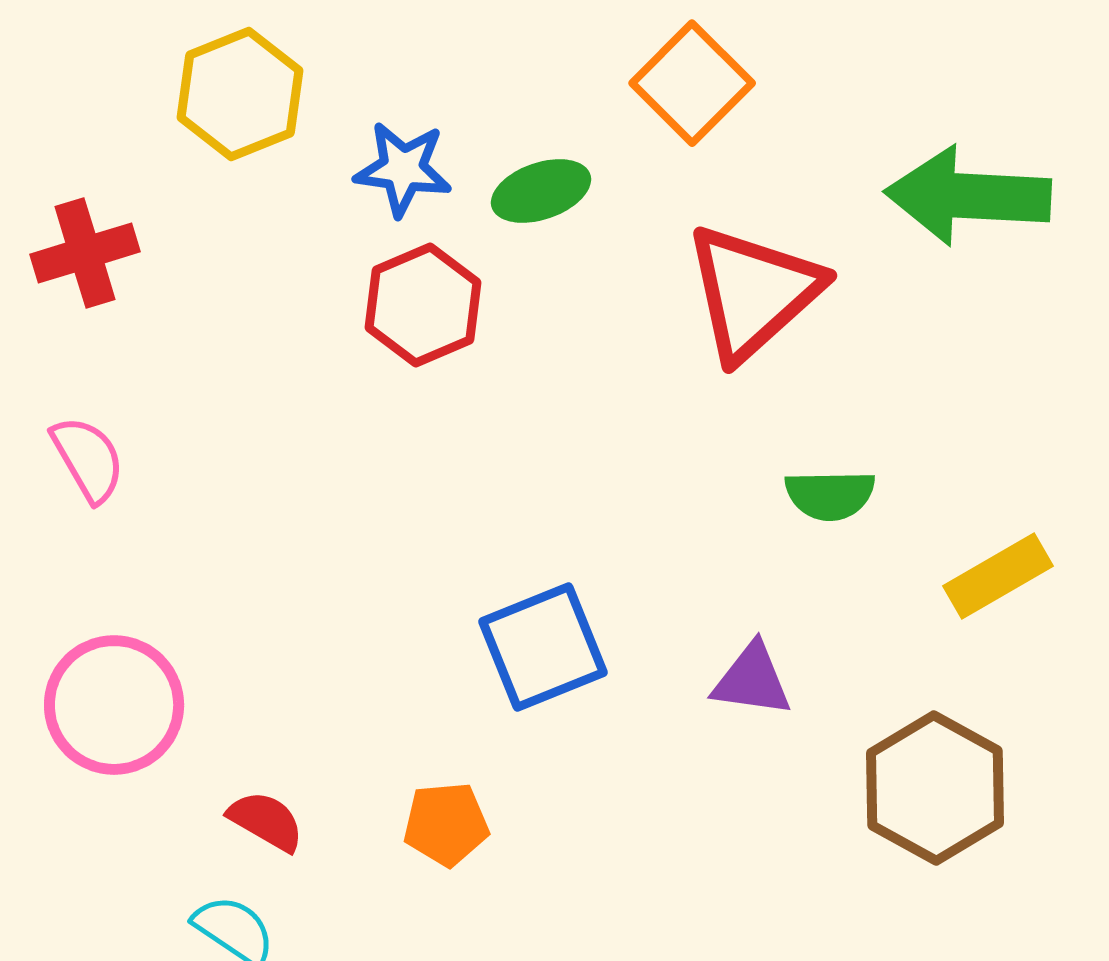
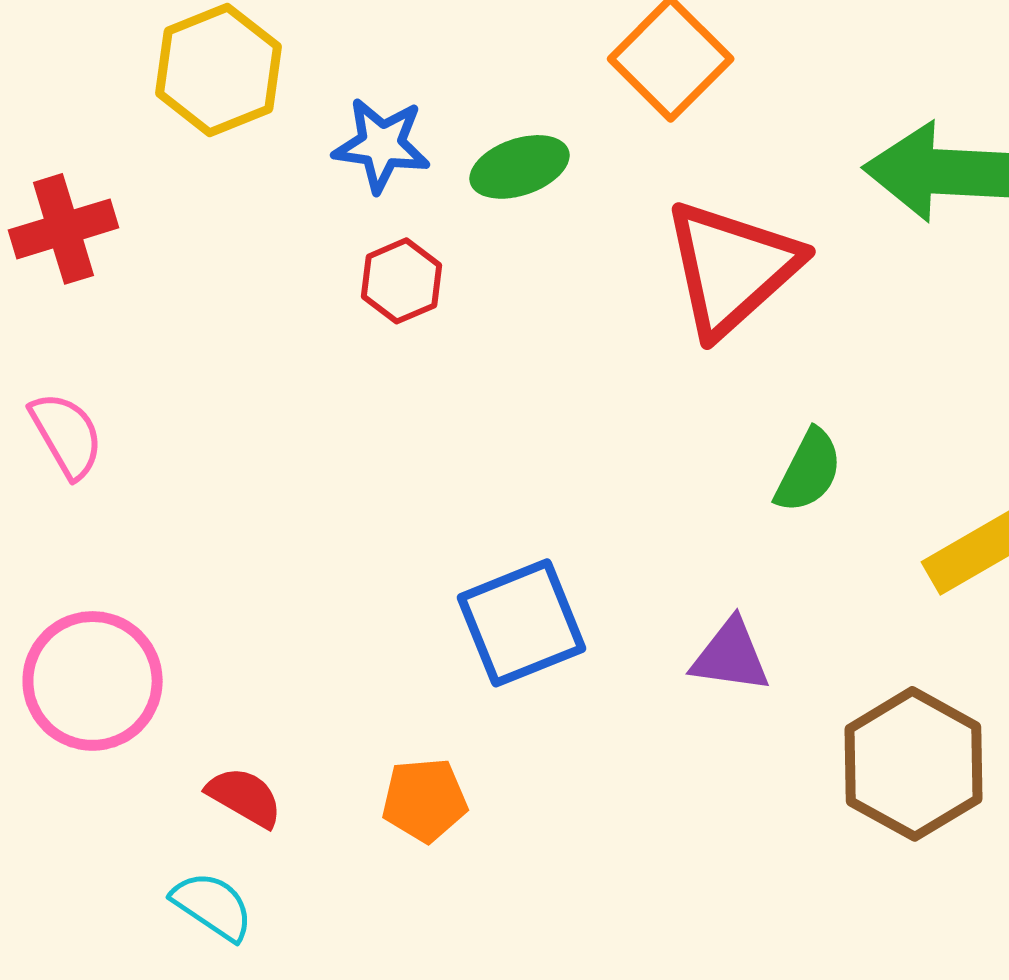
red hexagon: (423, 305) -> (402, 281), size x0.7
green semicircle: (830, 495) -> (808, 471), turned -62

